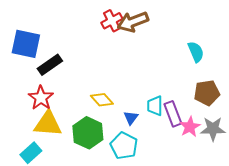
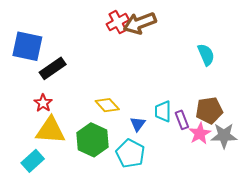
brown pentagon: (207, 93) -> (209, 110), moved
red star: (41, 98) -> (43, 103), size x0.7
purple rectangle: (173, 114) -> (182, 120), size x0.7

